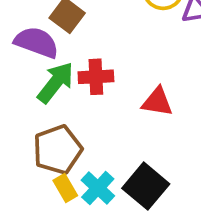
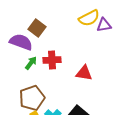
green arrow: (56, 83) -> (31, 63), size x0.6

